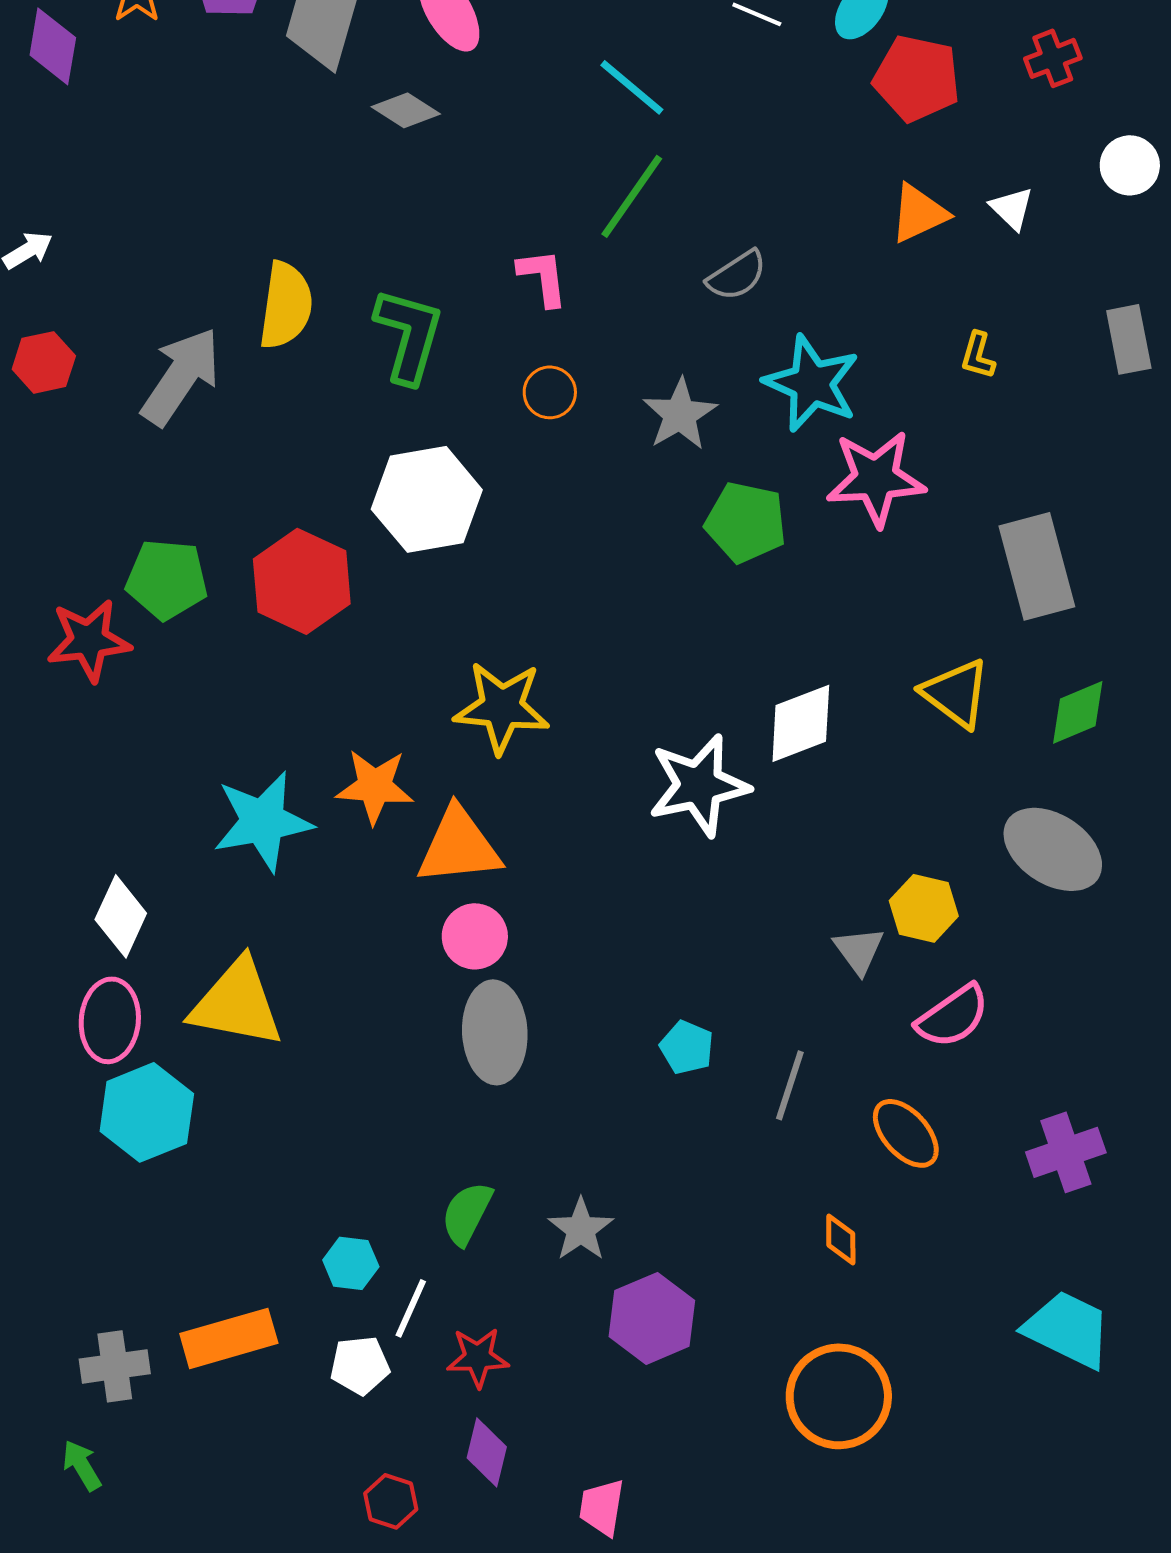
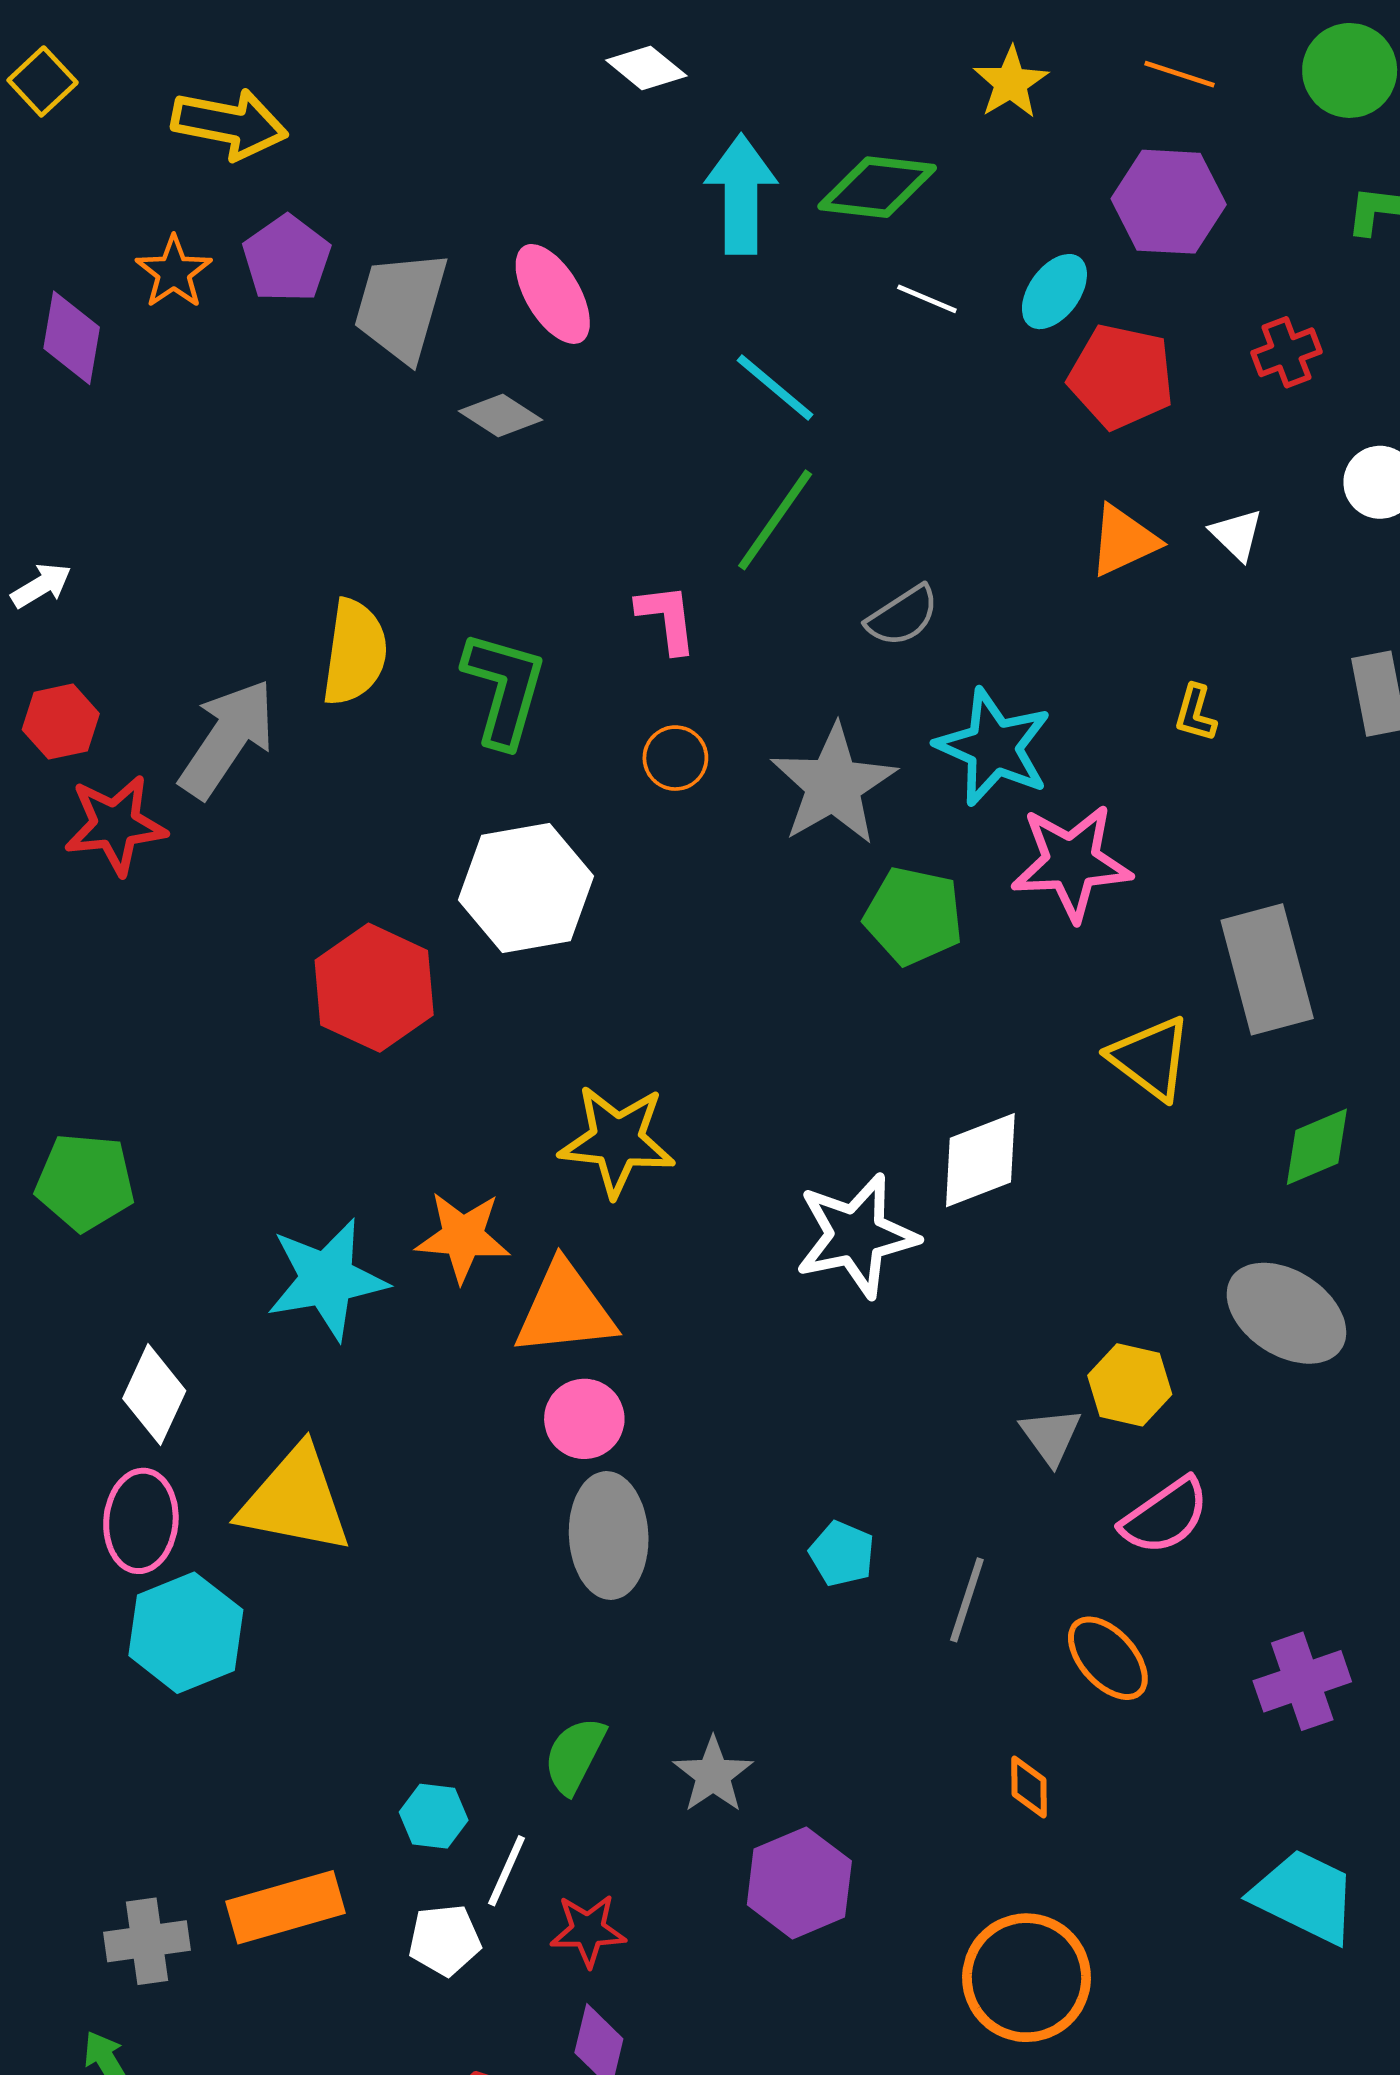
gray star: (680, 414) -> (833, 785), size x1.4
green pentagon: (167, 579) -> (85, 1182), moved
red star: (89, 640) -> (115, 825), moved
yellow triangle: (956, 693) -> (1150, 1058), moved

